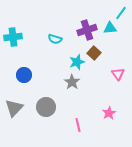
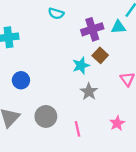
cyan semicircle: (55, 39) -> (56, 13), moved
gray star: (72, 82) -> (89, 92), moved
pink line: (78, 125) -> (78, 129), moved

